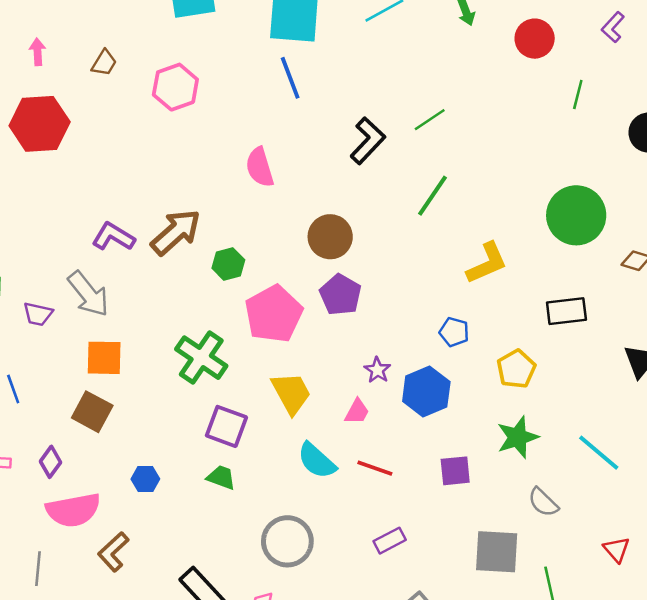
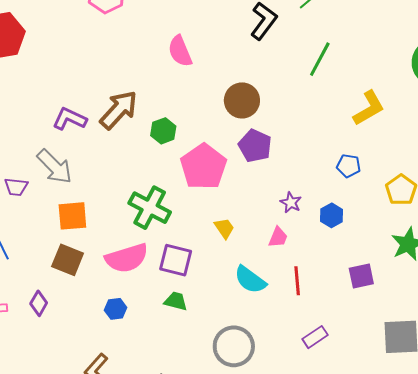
blue hexagon: (426, 391) -> (332, 215), size x0.6
yellow trapezoid: (291, 393) -> (224, 228), size x0.6
red line: (375, 468) -> (297, 281), turned 72
pink semicircle: (73, 510) -> (127, 258), moved

